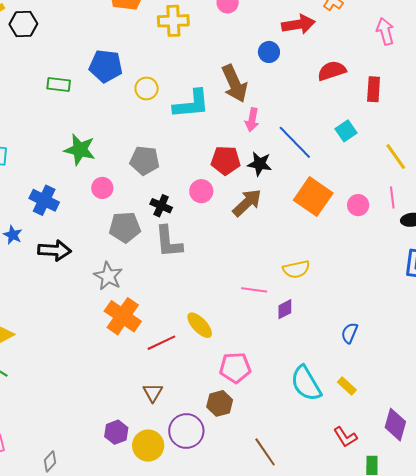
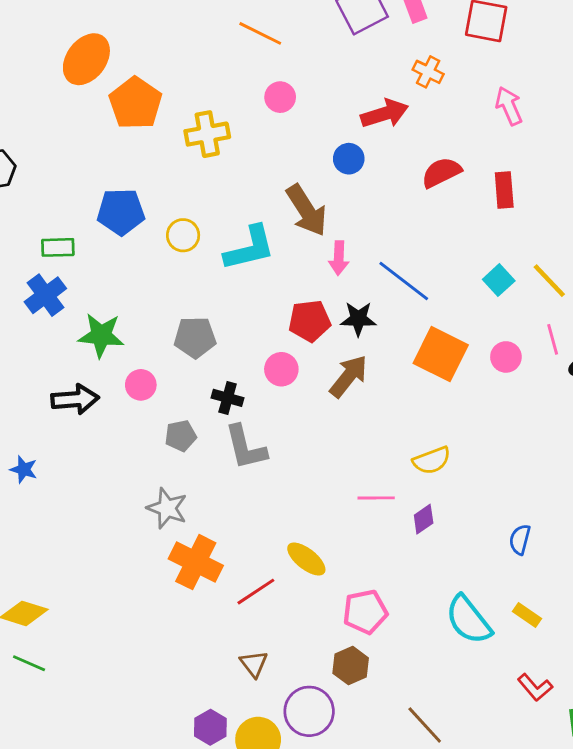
cyan square: (346, 131) -> (499, 280), moved
blue cross: (44, 200) -> (45, 295), moved, turned 36
gray pentagon: (125, 227) -> (181, 436), size x0.7
black arrow: (55, 250) -> (75, 399), moved

